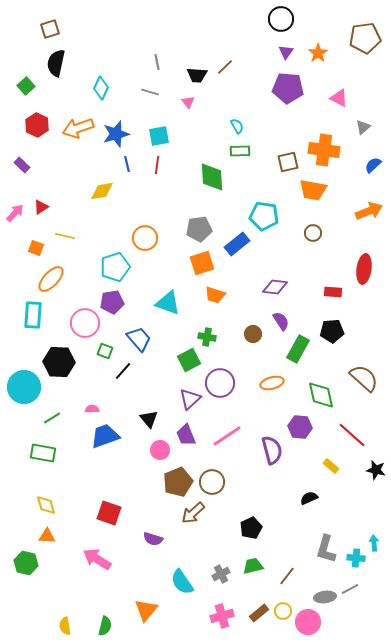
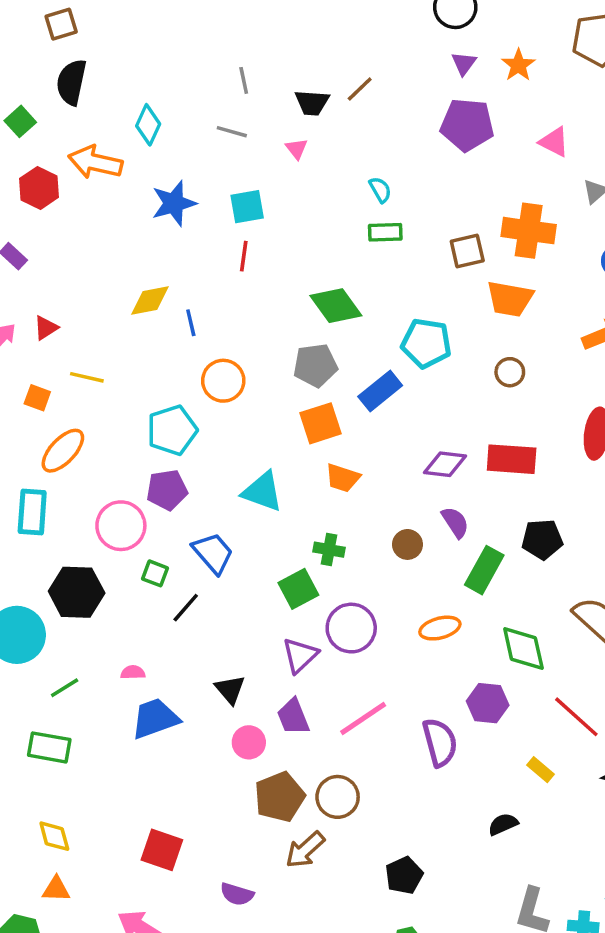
orange arrow: (78, 128) -> (95, 162), moved, turned 32
blue line: (127, 164) -> (191, 323), moved
green diamond: (212, 177) -> (336, 306), moved, turned -32
red rectangle: (333, 292) -> (512, 459), moved, size x1.6

